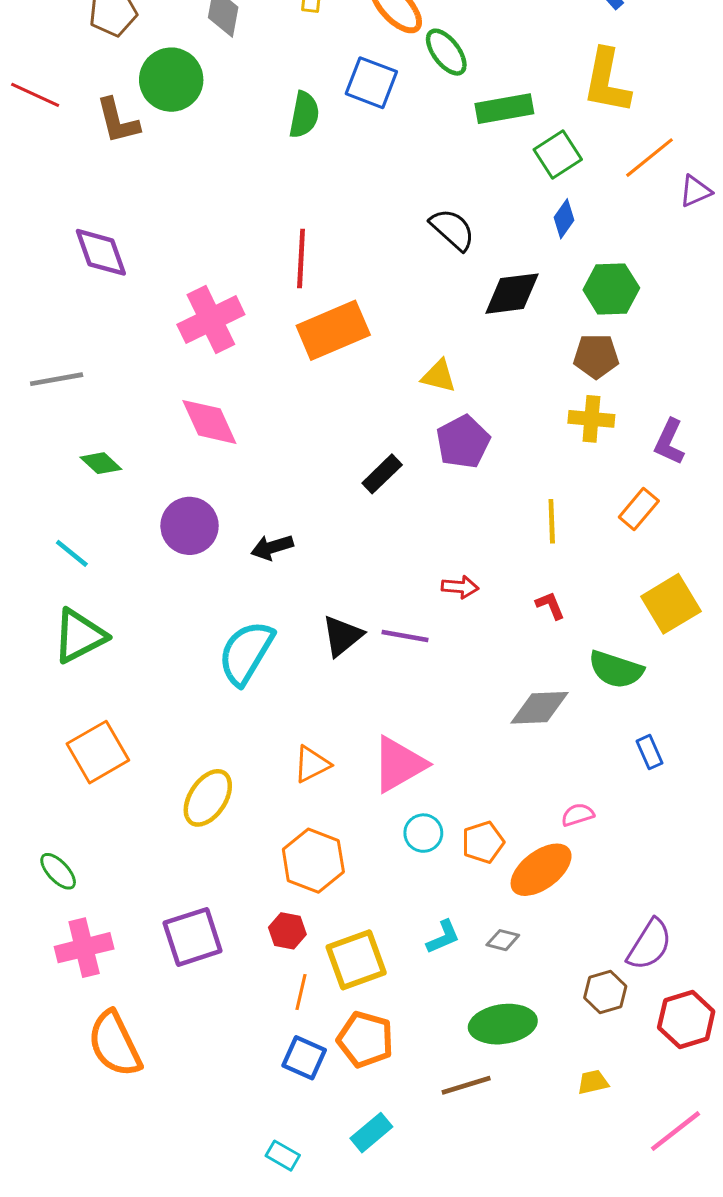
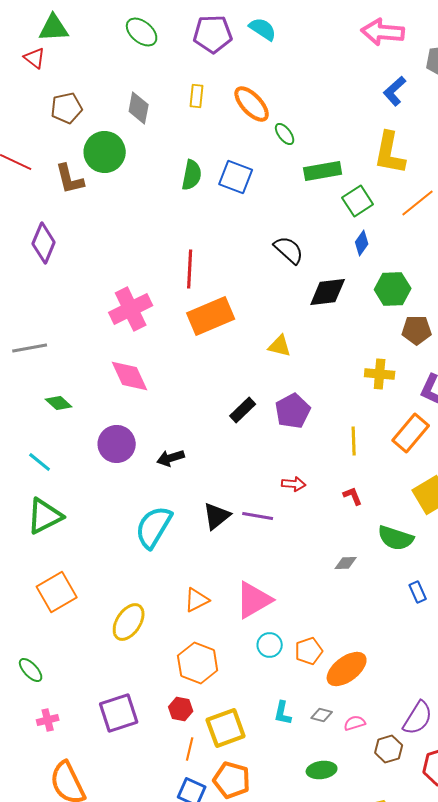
green ellipse: (446, 52) -> (285, 134), size x0.7
blue square: (371, 83) -> (236, 177), moved
purple diamond: (101, 252) -> (44, 243), moved, turned 42
brown pentagon: (596, 356) -> (417, 330), moved
purple pentagon: (463, 442) -> (293, 411), moved
orange rectangle: (639, 509) -> (411, 433), size x1.4
gray diamond: (539, 708) -> (346, 563), size x0.6
pink semicircle: (578, 815) -> (355, 723), moved
cyan L-shape: (443, 937) -> (283, 713), turned 125
pink cross: (84, 948) -> (48, 720), size x0.6
green ellipse: (503, 1024) -> (322, 770), size x0.7

